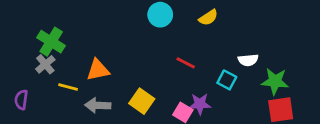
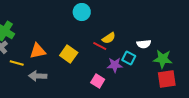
yellow semicircle: (208, 18) -> (109, 38), moved
yellow square: (142, 101) -> (69, 54), moved
purple star: (200, 104) -> (115, 65), moved

